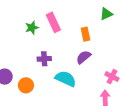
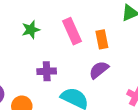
pink rectangle: (53, 22) -> (72, 31), moved

